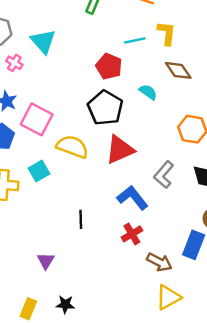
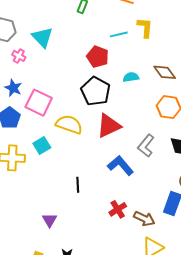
brown diamond: (178, 70) -> (165, 72), moved
cyan semicircle: (148, 92) -> (131, 77), turned -42
red cross: (132, 234) -> (118, 209), moved

